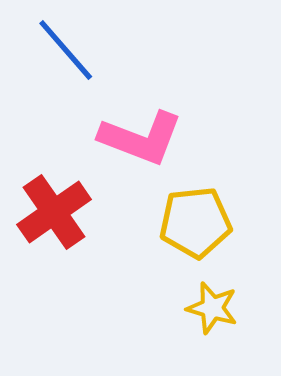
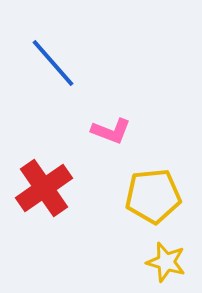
pink L-shape: (141, 138) -> (111, 131), size x0.6

